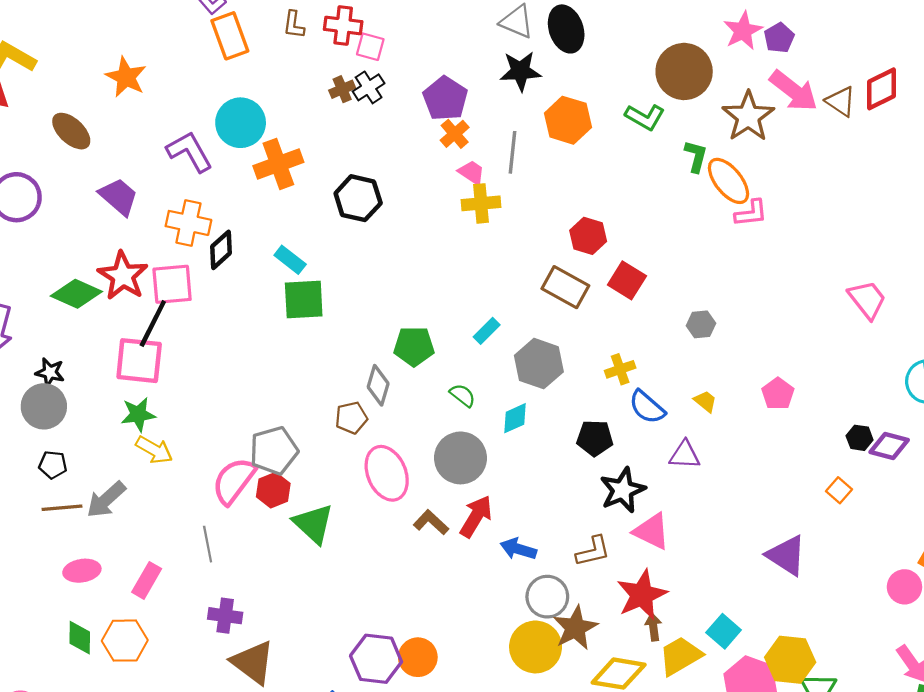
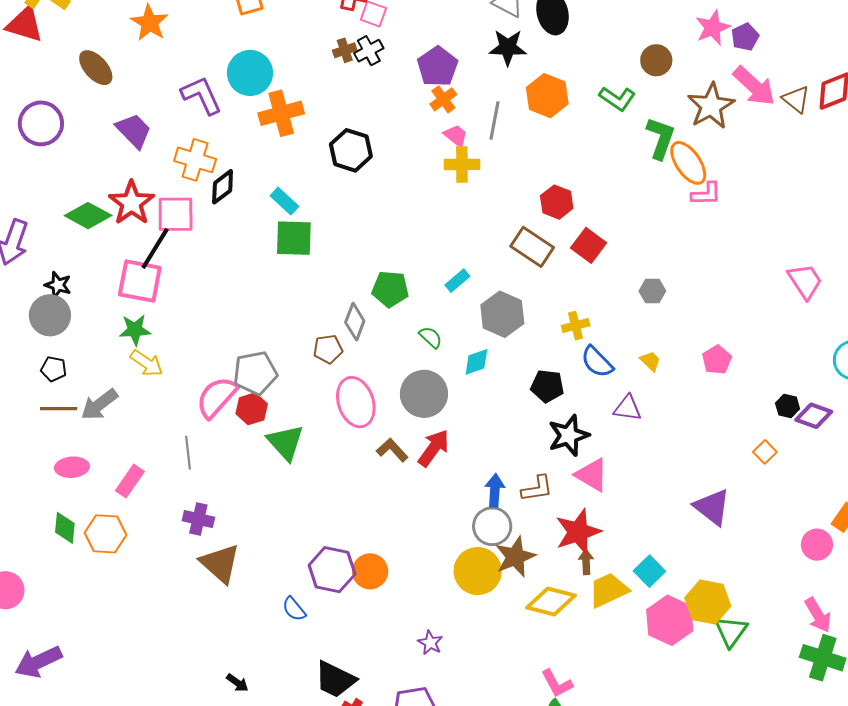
brown circle: (684, 71) -> (656, 60), size x0.6
green L-shape: (696, 156) -> (661, 138), size x1.4
blue arrow: (518, 549) -> (495, 490), moved, turned 72

